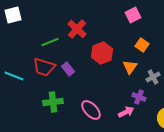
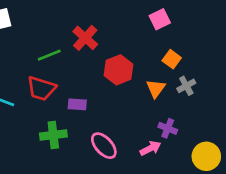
purple rectangle: (68, 69) -> (77, 104), moved, turned -48
gray cross: (153, 77) -> (186, 86), moved

